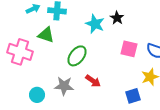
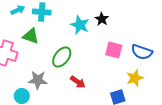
gray star: (64, 86) -> (38, 80), moved

